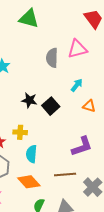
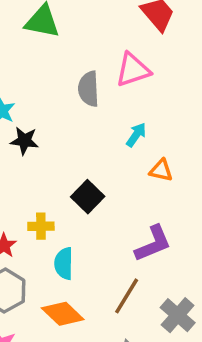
black star: (29, 100) -> (24, 141), moved
black square: (51, 106) -> (88, 197), moved
brown line: (65, 174) -> (127, 296), turned -50

